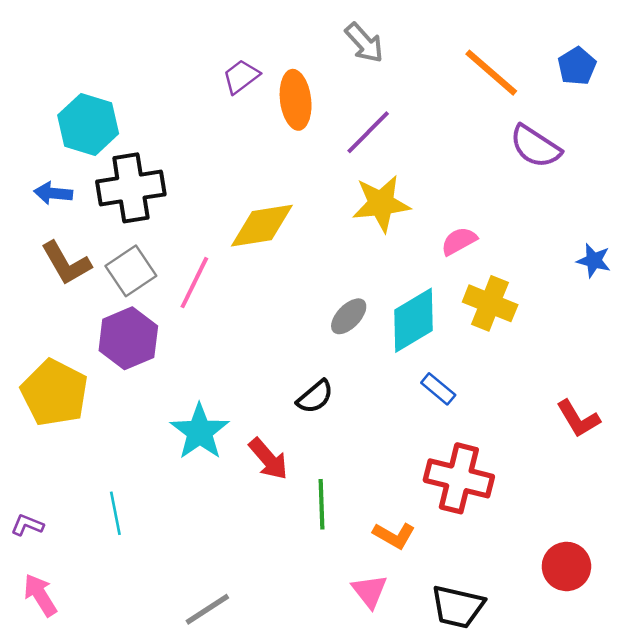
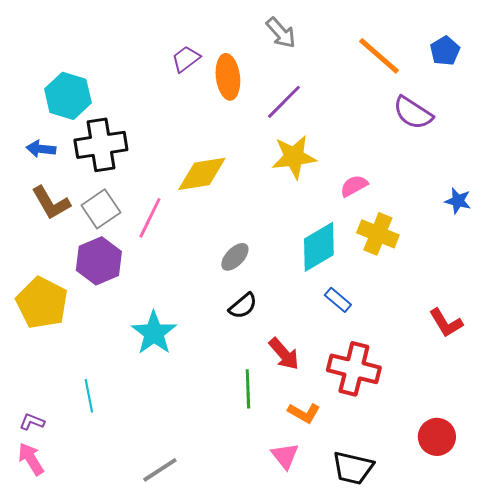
gray ellipse: (349, 316) -> (235, 257), moved
red arrow: (268, 459) -> (284, 354), moved
purple L-shape: (27, 525) -> (32, 422), moved

